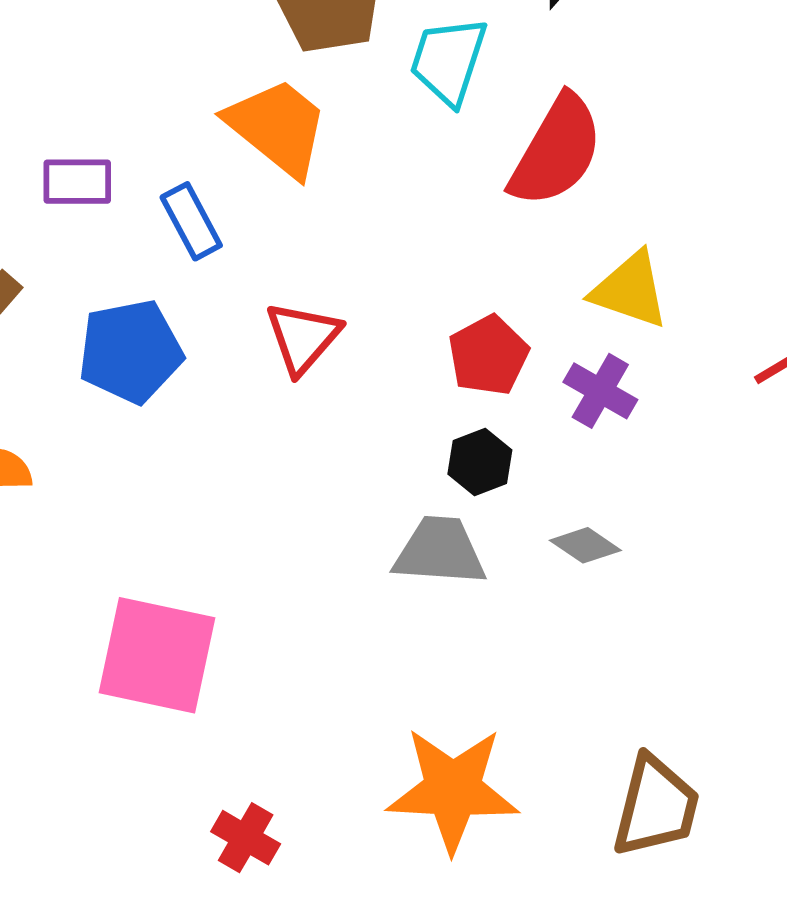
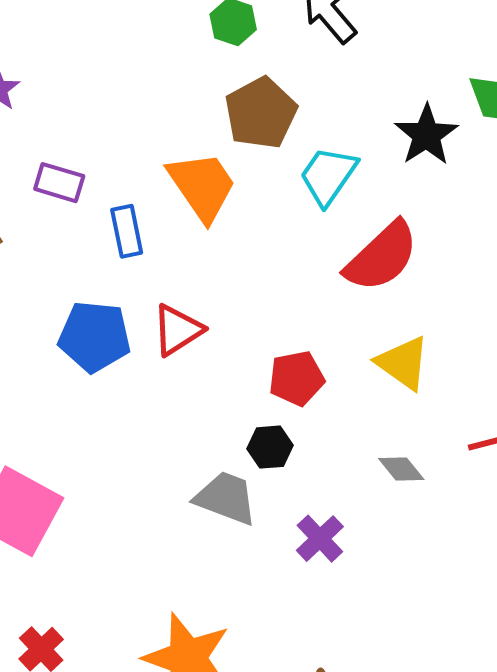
blue pentagon: (130, 351) -> (95, 337), moved
purple cross: (600, 391) -> (320, 539), moved
gray diamond: (585, 545) -> (401, 469), moved

